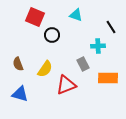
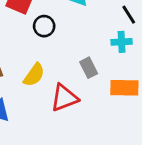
cyan cross: (98, 46) -> (122, 42), moved

